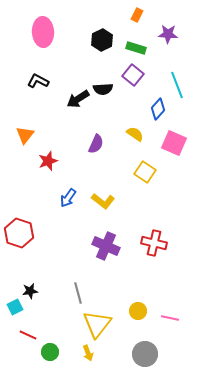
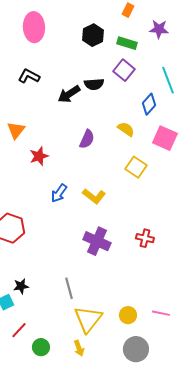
red cross: (154, 243) -> (145, 238), size x0.7
yellow circle: (138, 311) -> (128, 315), moved
red line: (28, 335) -> (19, 330), turned -72

